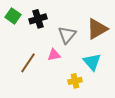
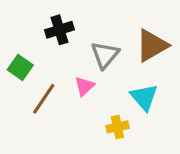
green square: (13, 16) -> (20, 67), moved
pink triangle: (54, 55) -> (85, 86), turned -32

